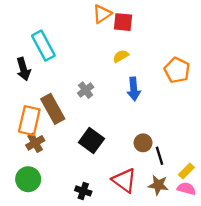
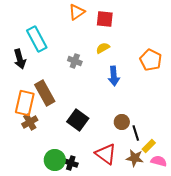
orange triangle: (102, 14) -> (77, 12), moved
gray cross: (86, 90) -> (75, 61), moved, turned -32
yellow rectangle: (186, 171) -> (149, 146), moved
green circle: (28, 179) -> (55, 160), moved

